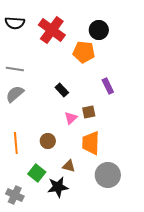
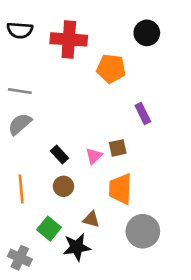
red cross: (52, 30) -> (69, 39), turned -32
black circle: (99, 30) -> (147, 33), moved
black rectangle: (62, 90) -> (60, 155), moved

